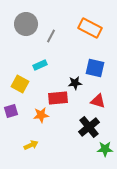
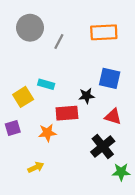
orange rectangle: (90, 28) -> (104, 32), turned -30
cyan rectangle: (40, 65) -> (46, 84), moved, turned 40
yellow square: (20, 84) -> (23, 97), turned 30

